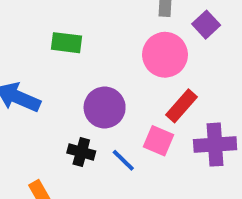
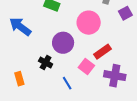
pink circle: (165, 55) -> (89, 23), moved
blue line: (123, 160) -> (67, 83), moved

